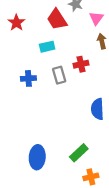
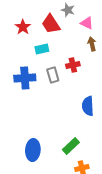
pink triangle: (96, 18) -> (87, 23), turned -40
red star: (16, 23) -> (23, 27), moved
blue cross: (28, 78) -> (25, 78), size x1.5

